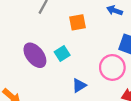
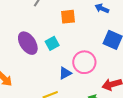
pink circle: (112, 67) -> (84, 62), moved

